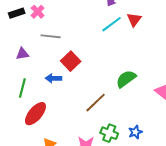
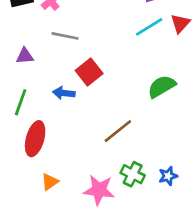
green semicircle: (126, 79) -> (162, 86), moved
red ellipse: (35, 114) -> (35, 139), turned -30

